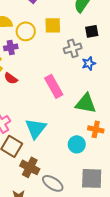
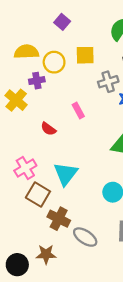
red semicircle: (11, 78) -> (48, 129), moved
pink rectangle: (54, 86) -> (78, 110), moved, size x0.6

